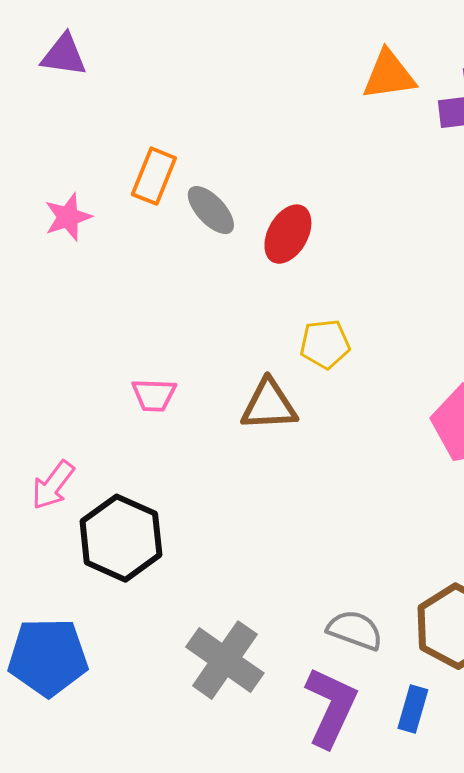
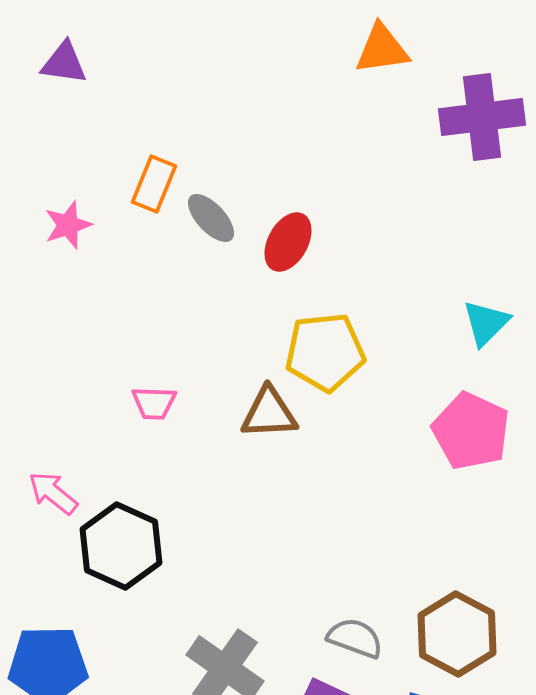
orange triangle: (389, 75) -> (382, 49), moved
yellow pentagon: (325, 344) -> (325, 352), size x1.6
pink arrow: (53, 485) -> (53, 493), turned 92

